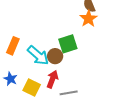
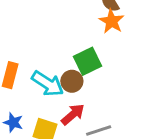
red arrow: (52, 79) -> (73, 114), turned 36

